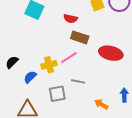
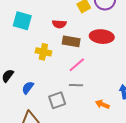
red ellipse: (111, 53) -> (102, 37), moved
pink line: (69, 58) -> (77, 65), moved
yellow cross: (49, 65) -> (43, 52), moved, turned 35

